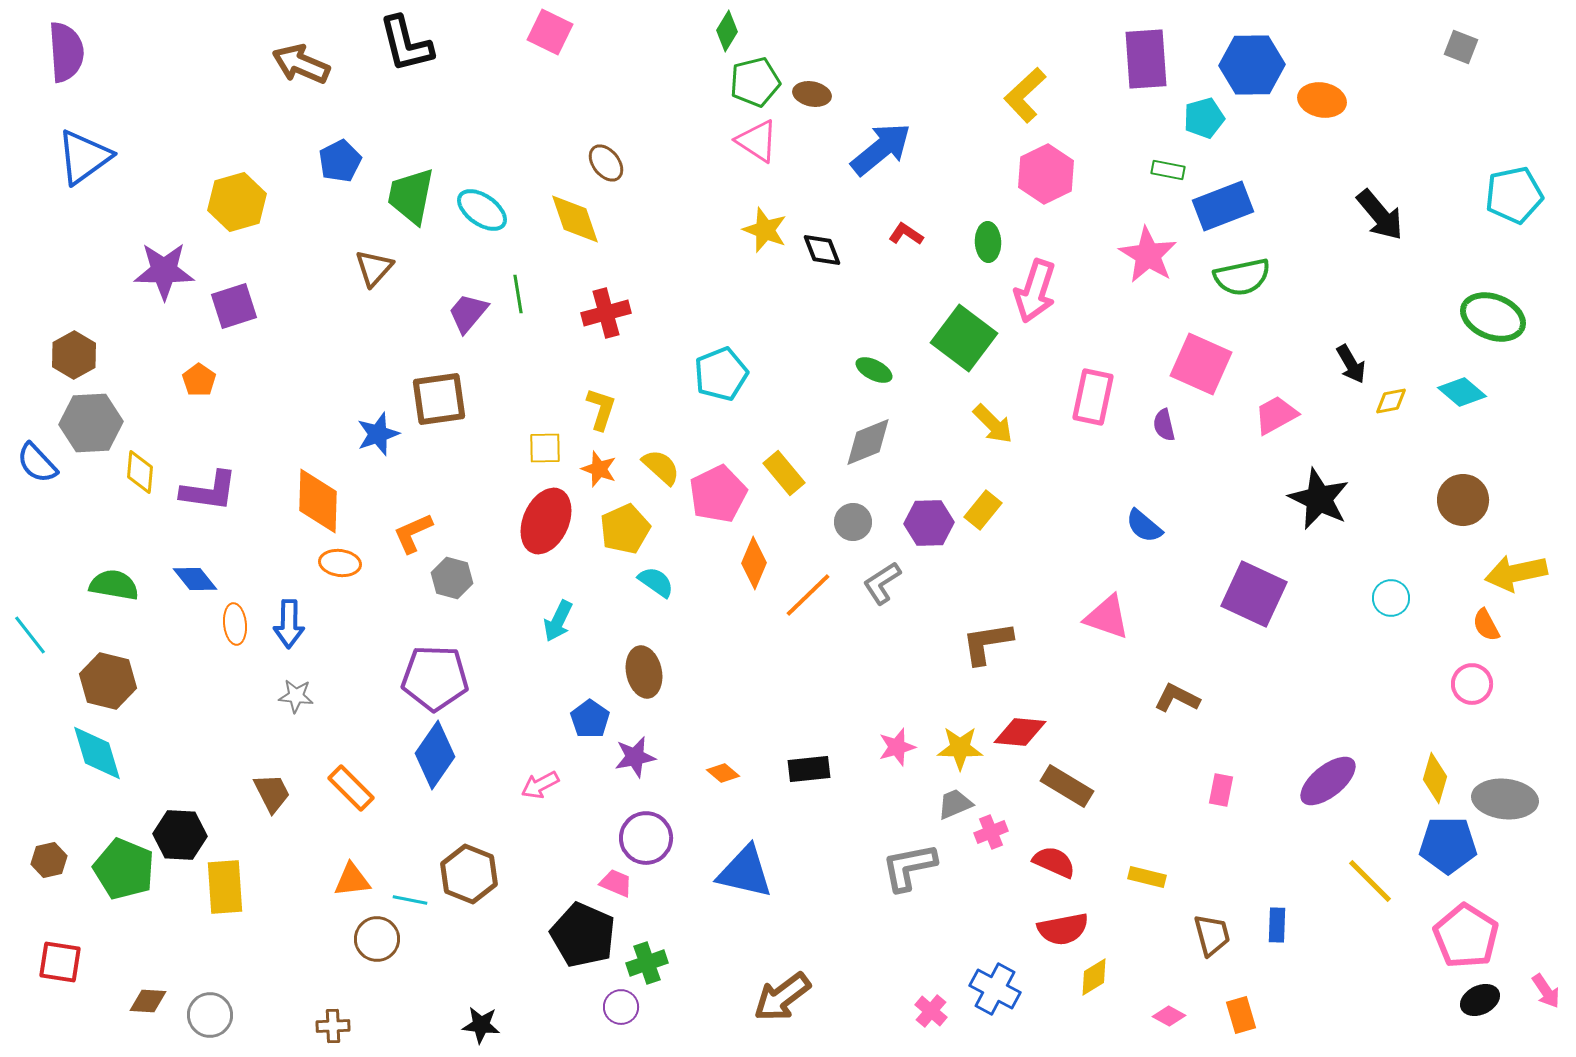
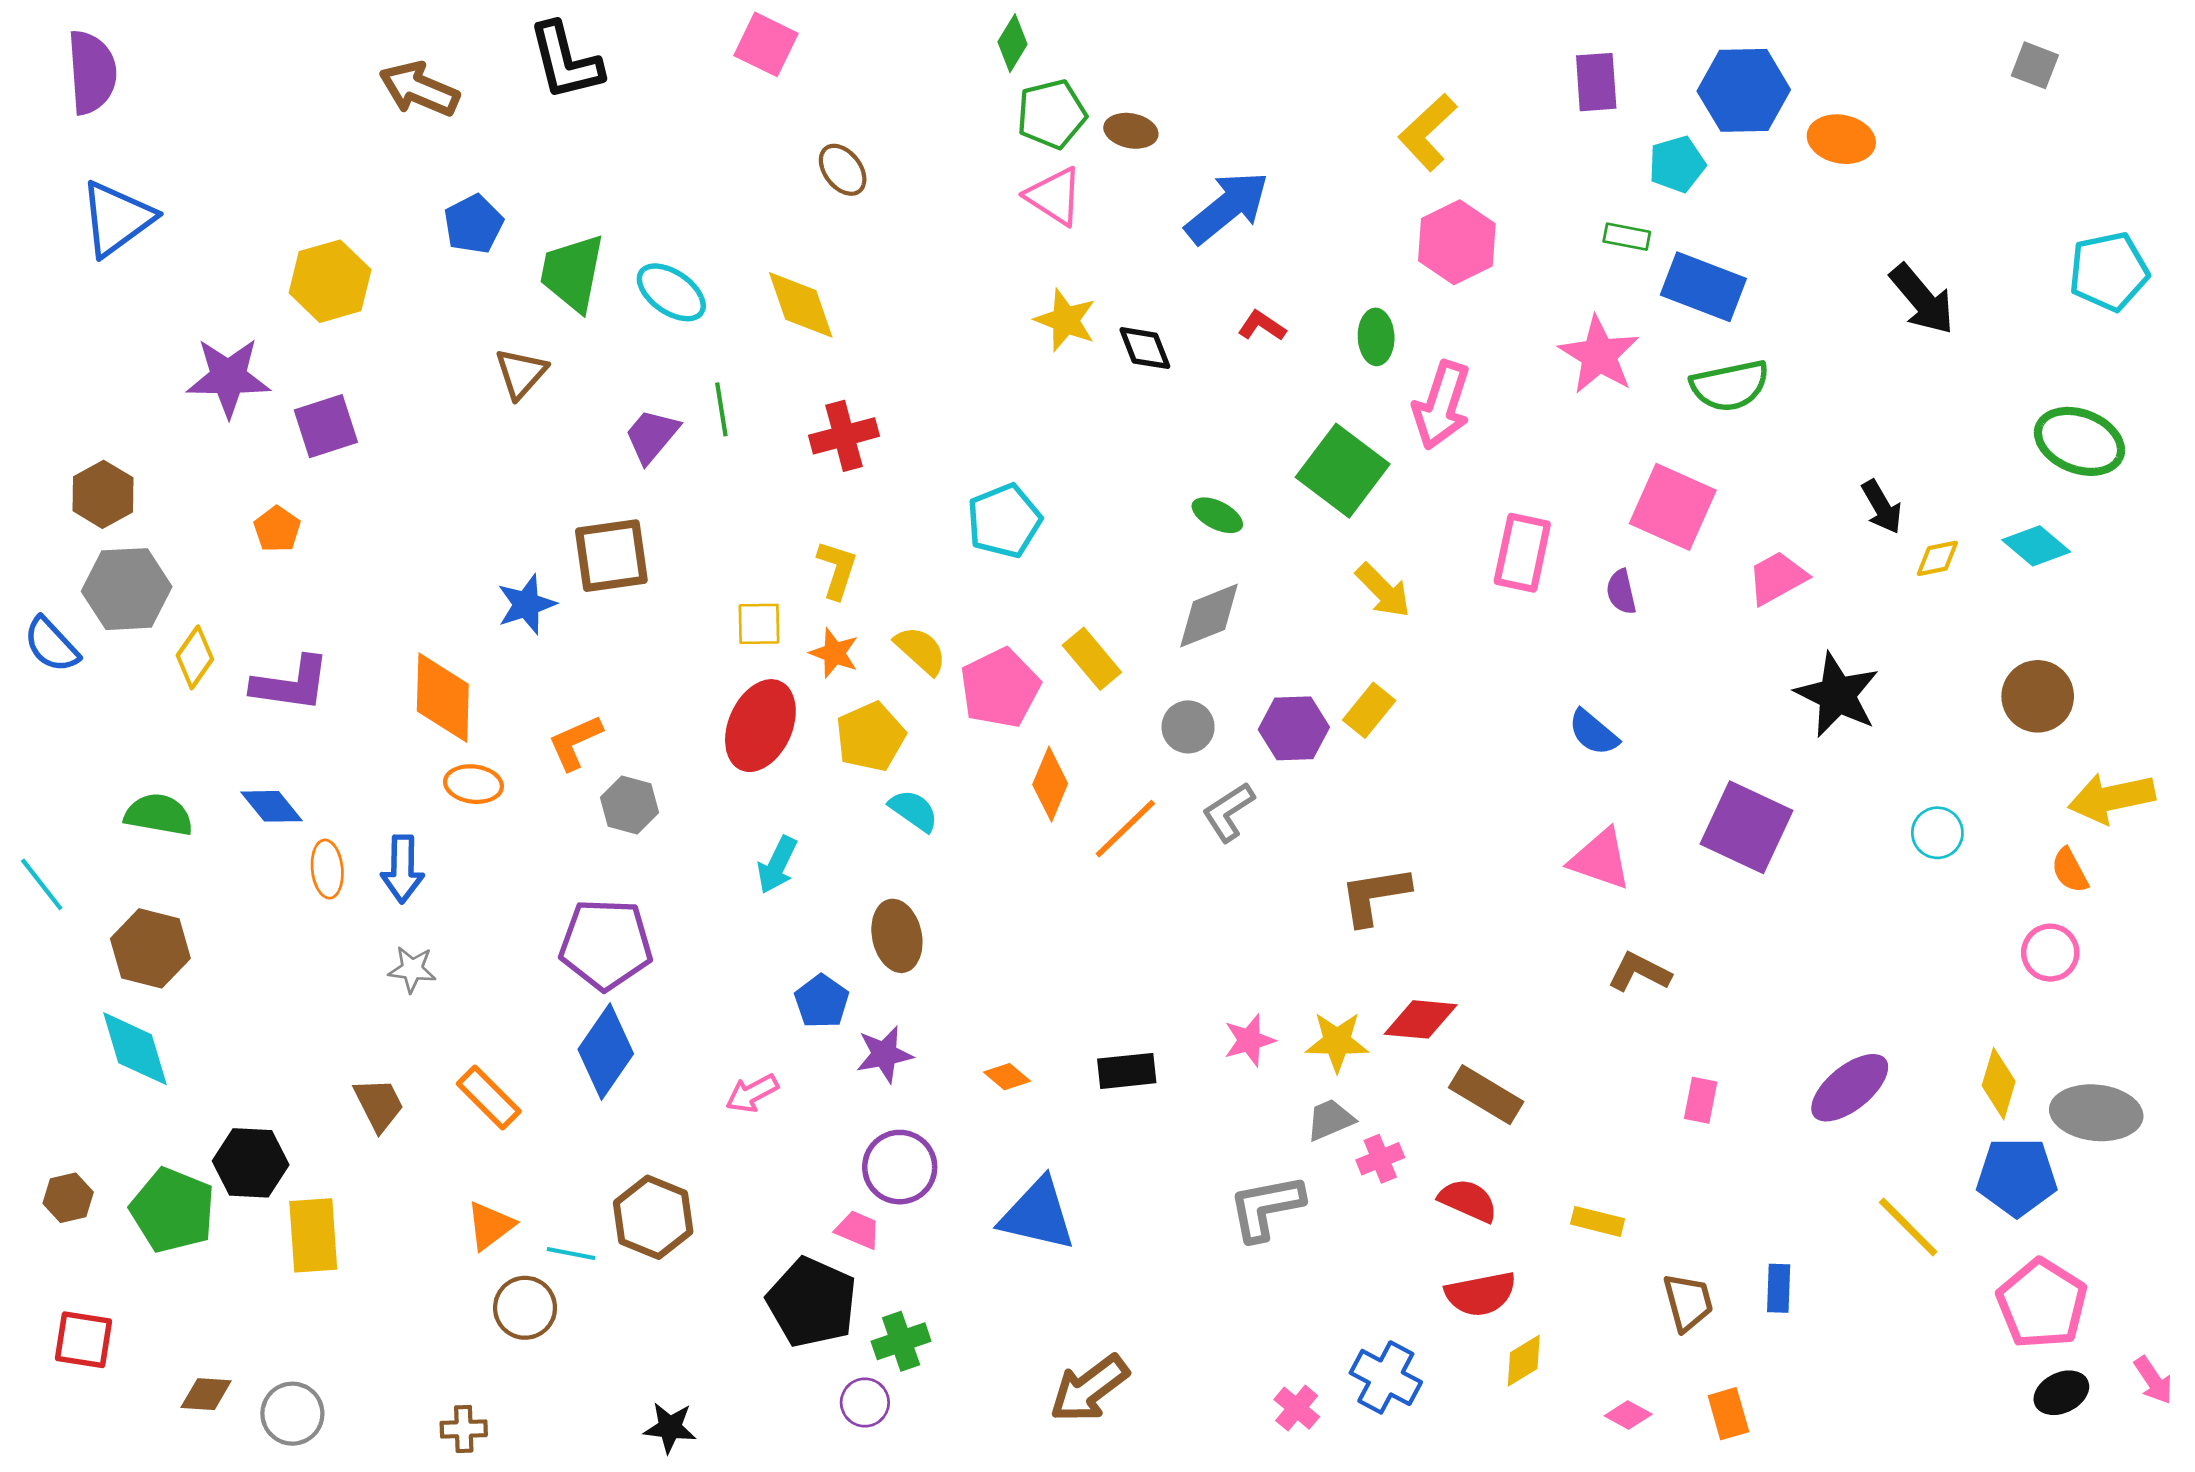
purple rectangle: (1146, 59) -> (1596, 82), size x0.7
brown ellipse: (606, 163) -> (843, 170), moved
blue rectangle: (1223, 206) -> (1703, 287), turned 42
yellow diamond: (140, 472) -> (195, 657), turned 30
pink triangle: (1107, 617) -> (1600, 859), moved
orange triangle: (352, 880) -> (490, 1226), turned -30

